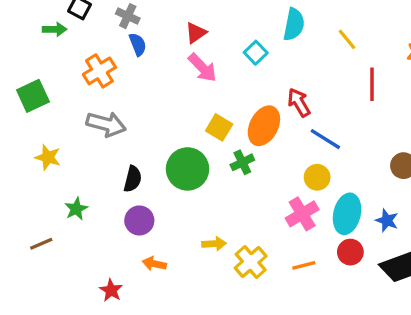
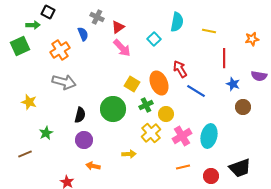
gray cross: (128, 16) -> (97, 17), moved
yellow line: (347, 39) -> (209, 31), turned -40
green square: (33, 96) -> (20, 46), moved
orange ellipse: (264, 126) -> (159, 83), turned -50
yellow circle: (317, 177) -> (166, 114), moved
blue star: (387, 220) -> (233, 84), moved
red circle: (350, 252) -> (211, 176), moved
yellow cross: (251, 262) -> (151, 133), moved

